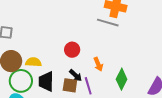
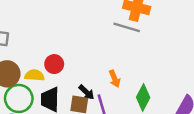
red circle: (72, 50) -> (54, 64), moved

